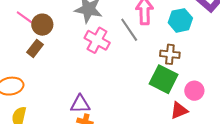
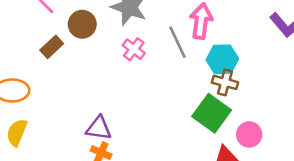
cyan hexagon: (180, 20) -> (222, 59), moved
brown circle: (42, 25) -> (82, 24), moved
pink cross: (97, 40) -> (134, 49), size x0.7

